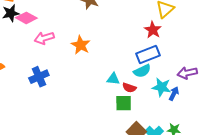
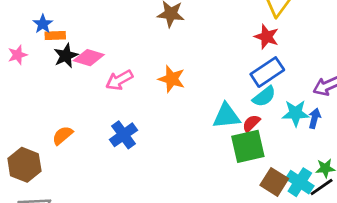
cyan triangle: (113, 79) -> (226, 116), size x1.5
red semicircle: (129, 88) -> (251, 123), turned 128
green square: (124, 103) -> (248, 146), size x1.4

